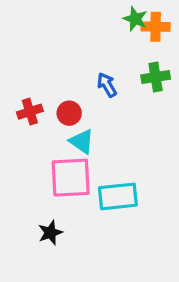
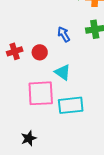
cyan triangle: (82, 141) -> (63, 72), moved
black star: (50, 233) -> (29, 138), moved

